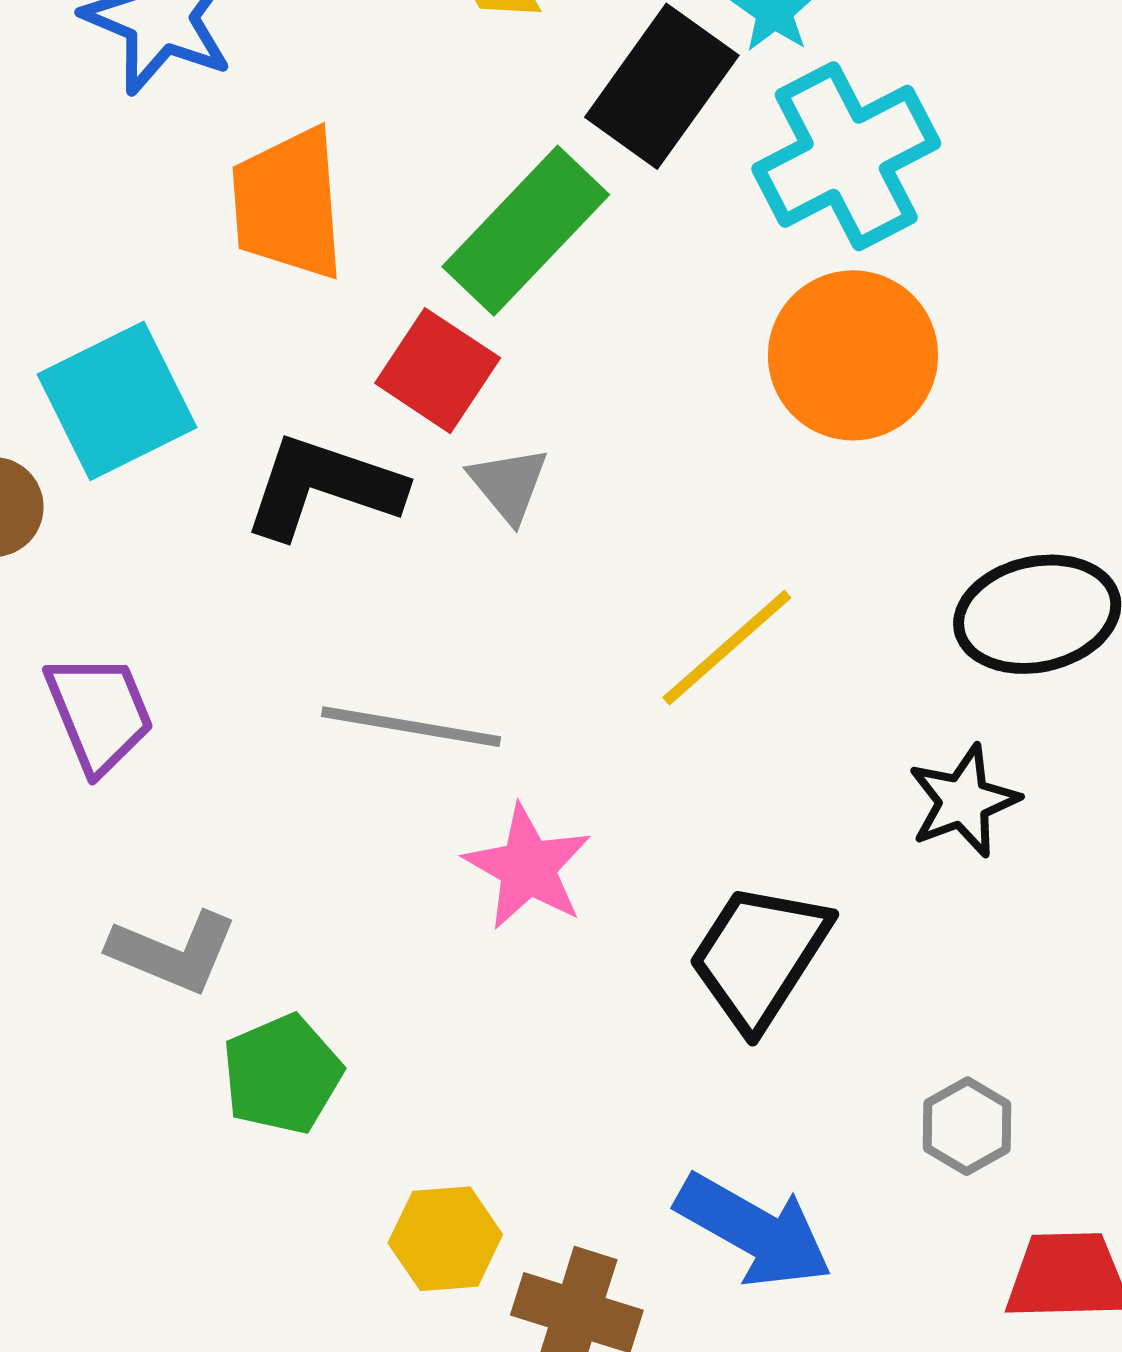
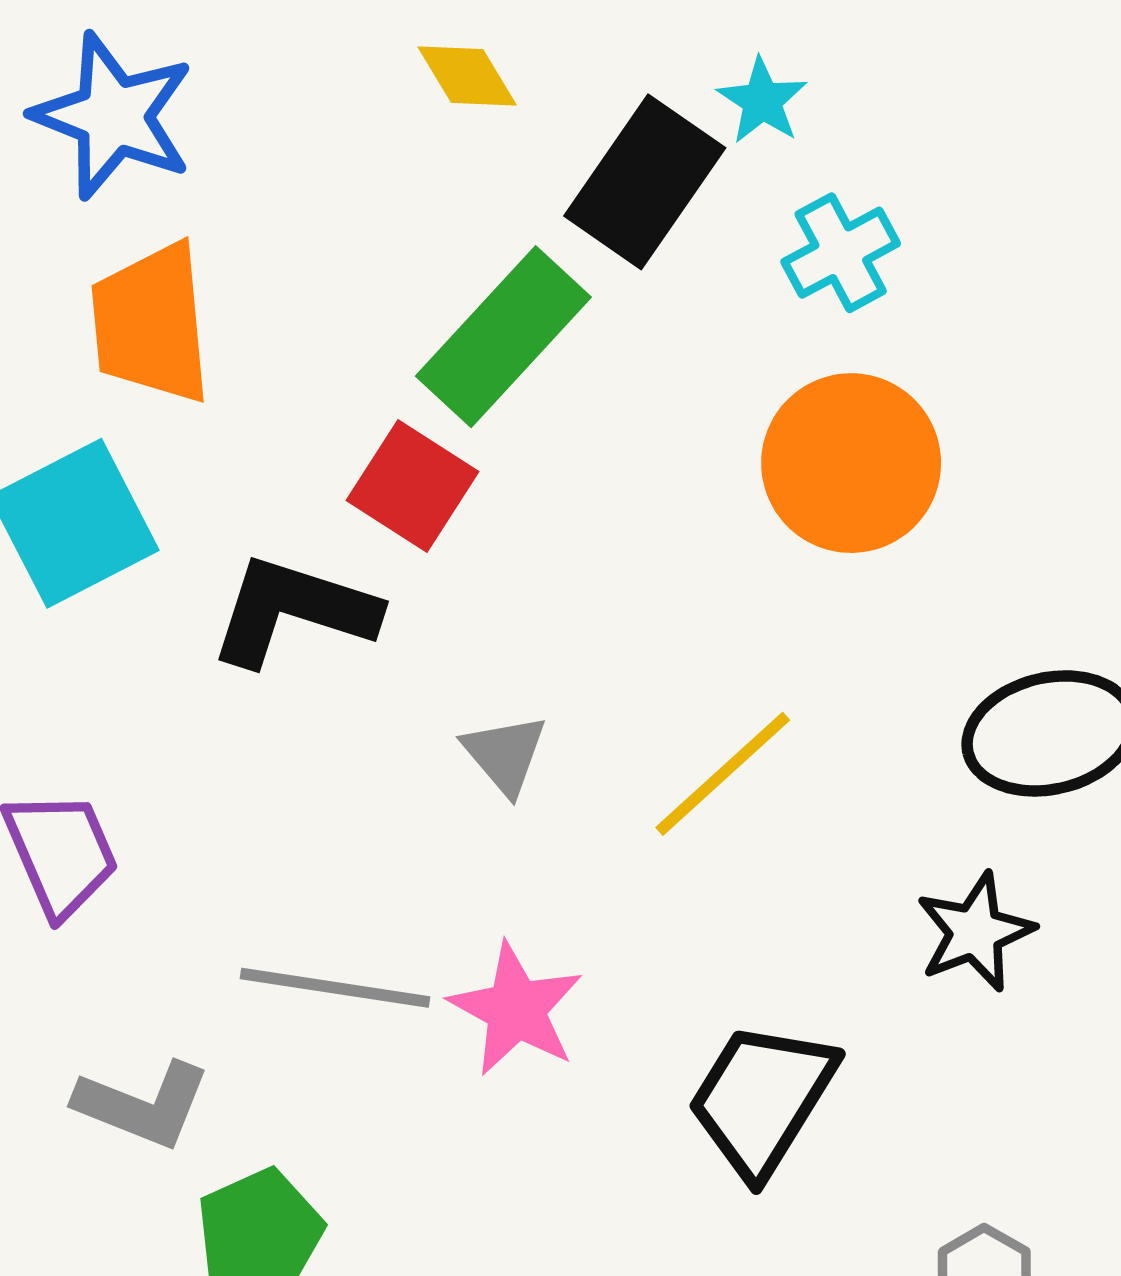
cyan cross: (846, 156) -> (841, 253), size x0.6
orange trapezoid: (288, 204) -> (151, 323), moved
gray triangle: (509, 484) -> (505, 754), moved
gray line: (411, 727) -> (335, 988), moved

